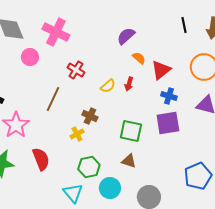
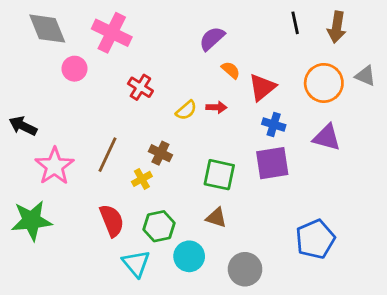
red arrow: (129, 84) -> (216, 107), turned -104
brown line: (53, 99) -> (107, 155), moved
red semicircle: (41, 159) -> (112, 221), moved

